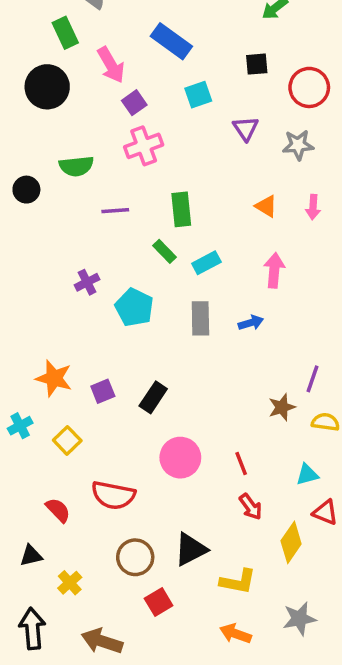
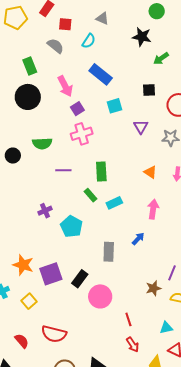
green rectangle: (65, 33) -> (30, 66), moved
gray rectangle: (200, 318) -> (109, 252), moved
blue arrow: (251, 323) -> (138, 239), turned -32
purple square: (103, 391) -> (51, 274), size x1.6
pink circle: (180, 458) -> (100, 296), moved

